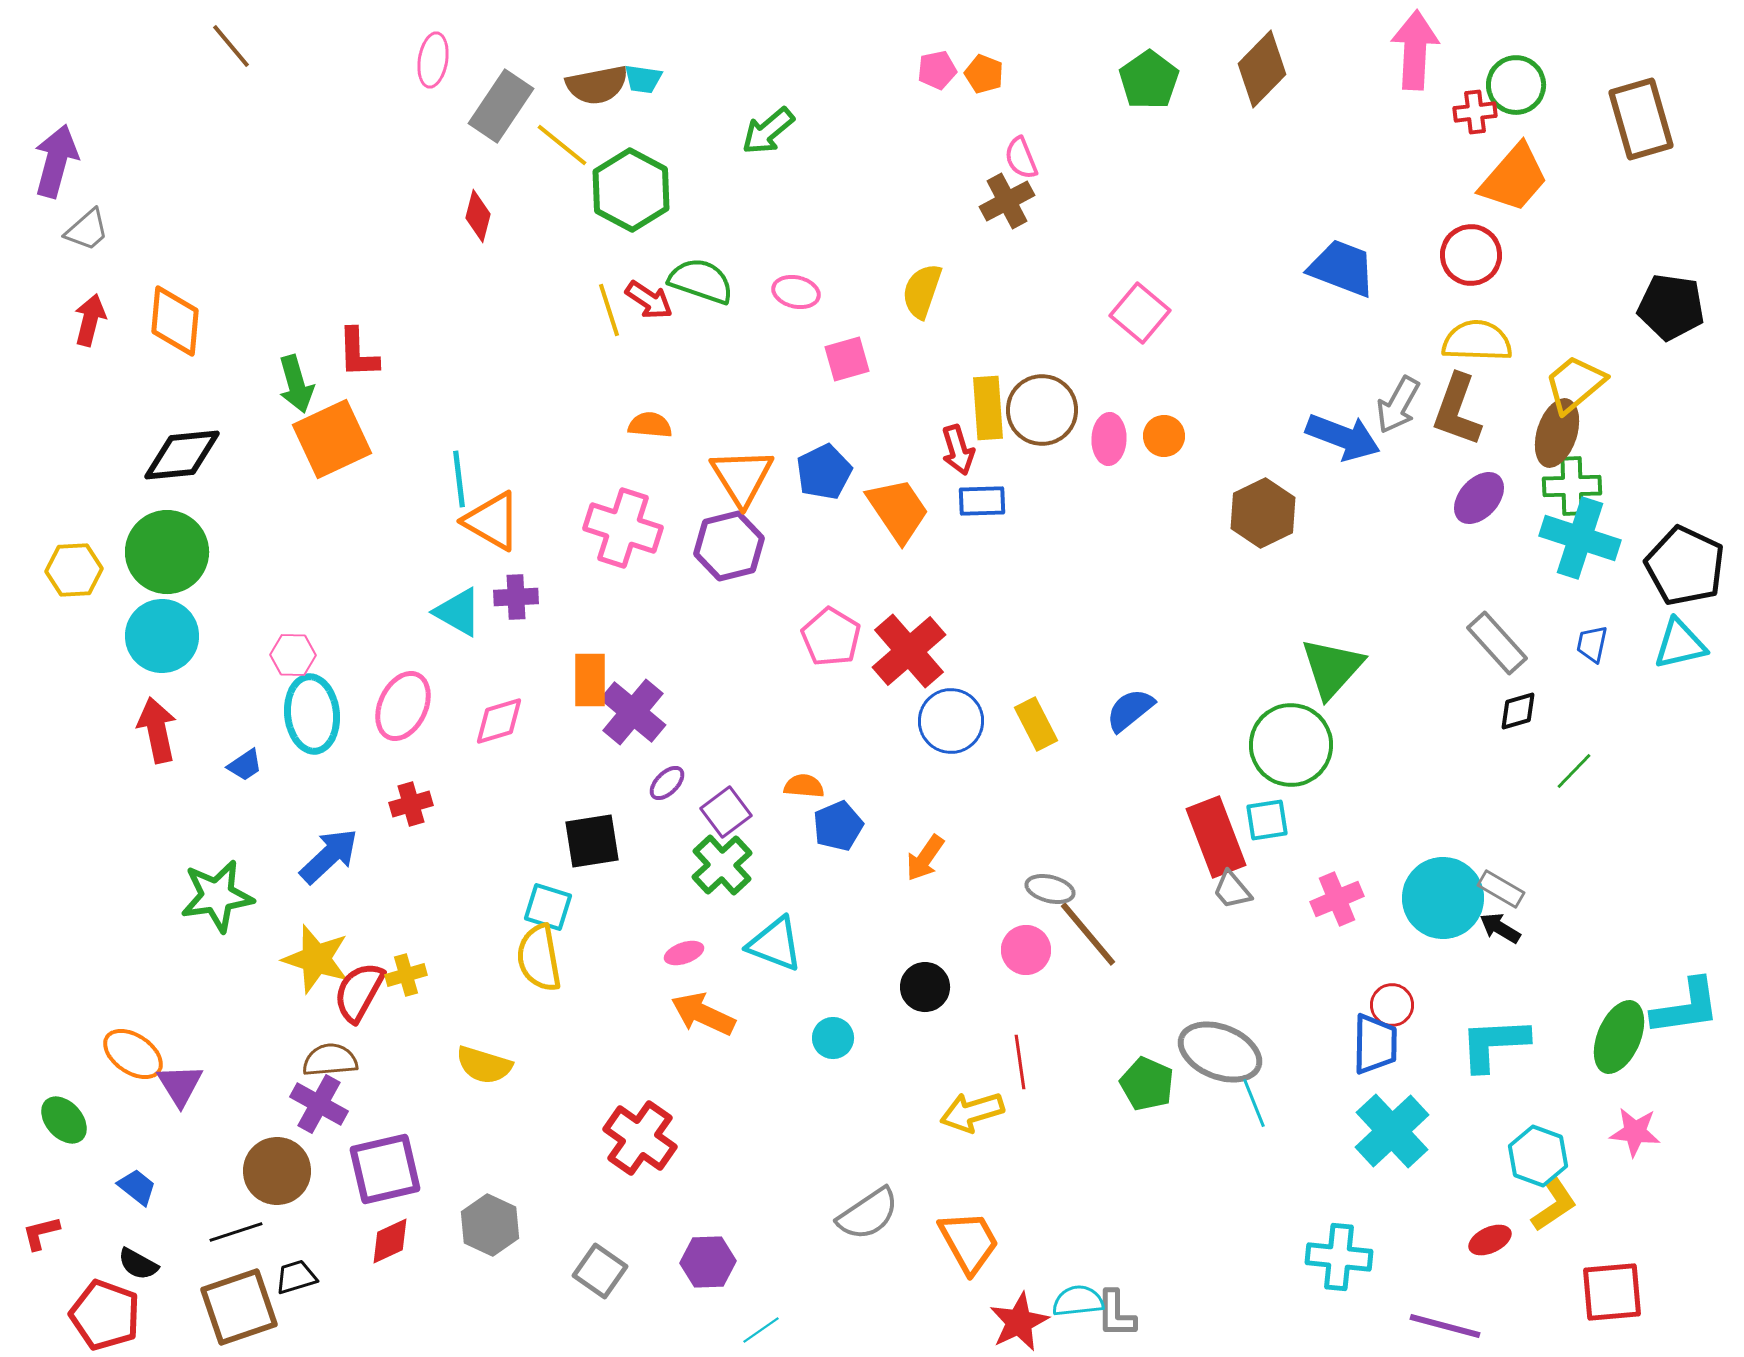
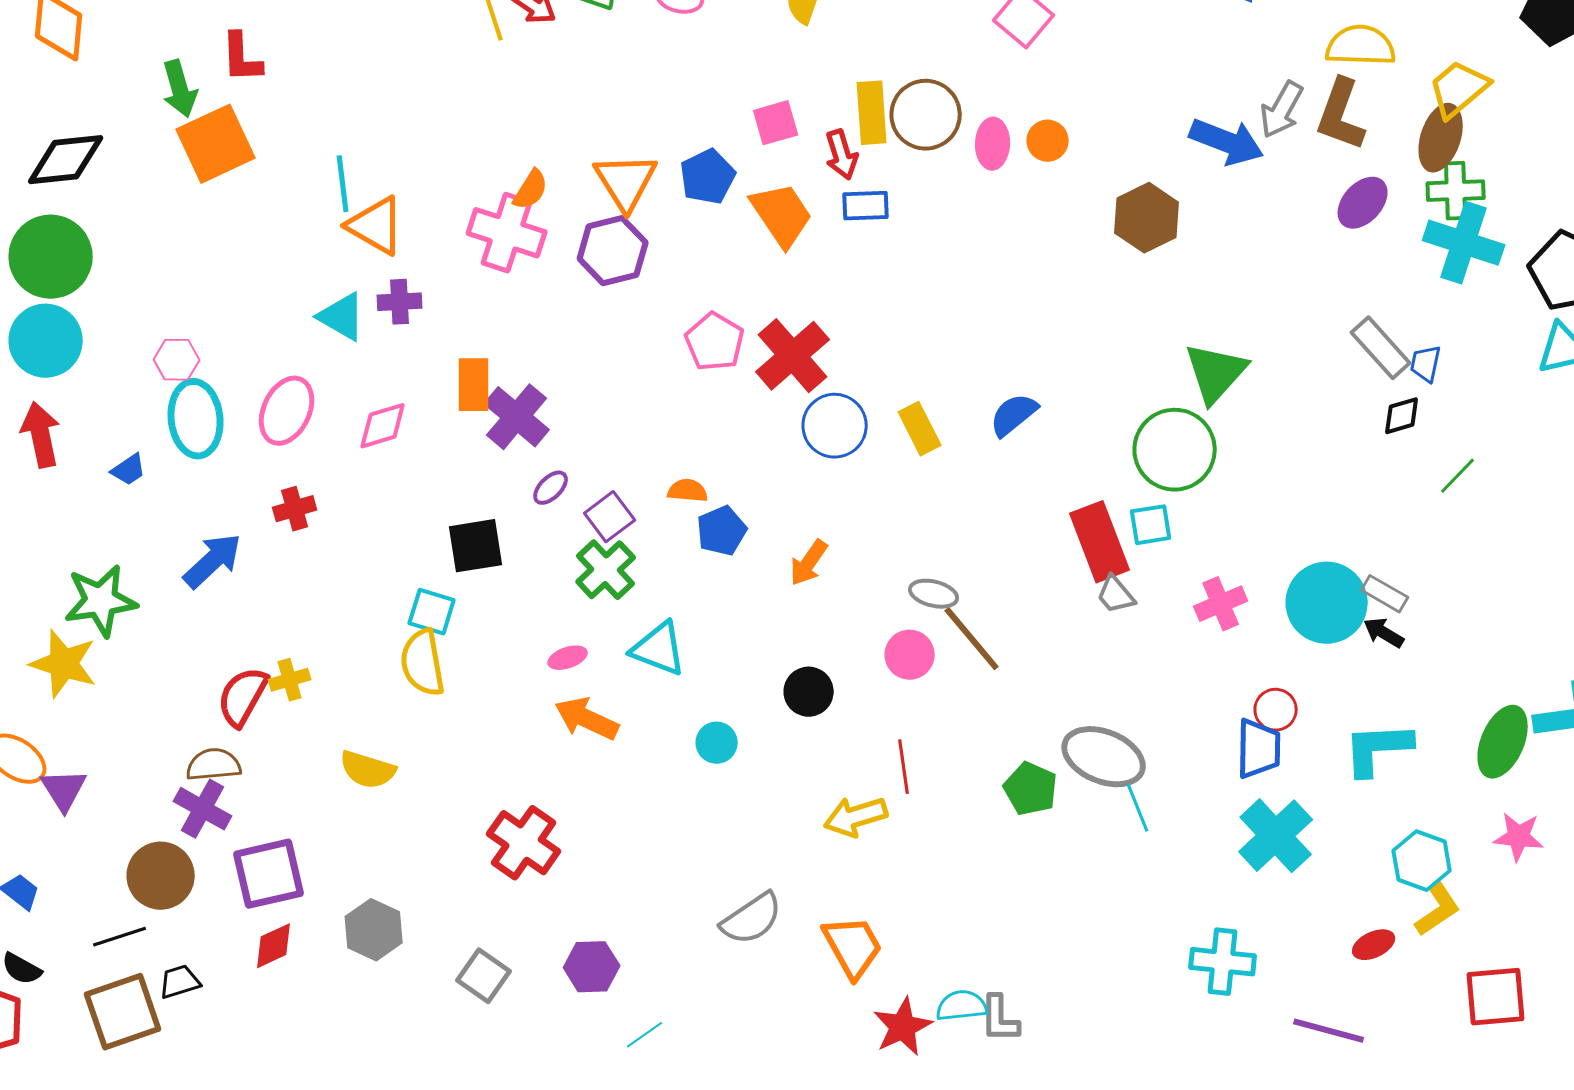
pink square: (847, 359) -> (776, 123), moved
orange semicircle: (650, 425) -> (531, 190), moved, turned 117
blue trapezoid: (1592, 644) -> (1426, 364), moved
yellow star: (316, 959) -> (64, 664), moved

